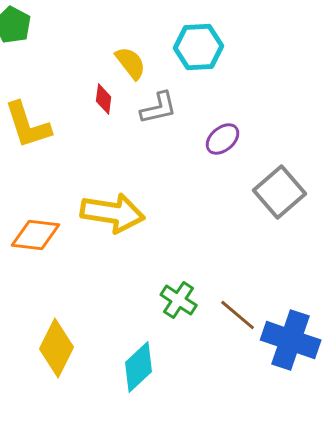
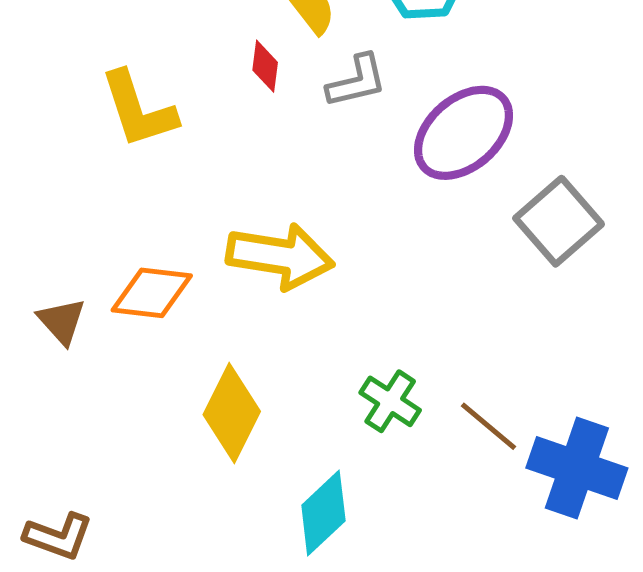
purple ellipse: (223, 139) -> (464, 133), size x1.8
yellow diamond: (57, 348) -> (232, 413), moved

